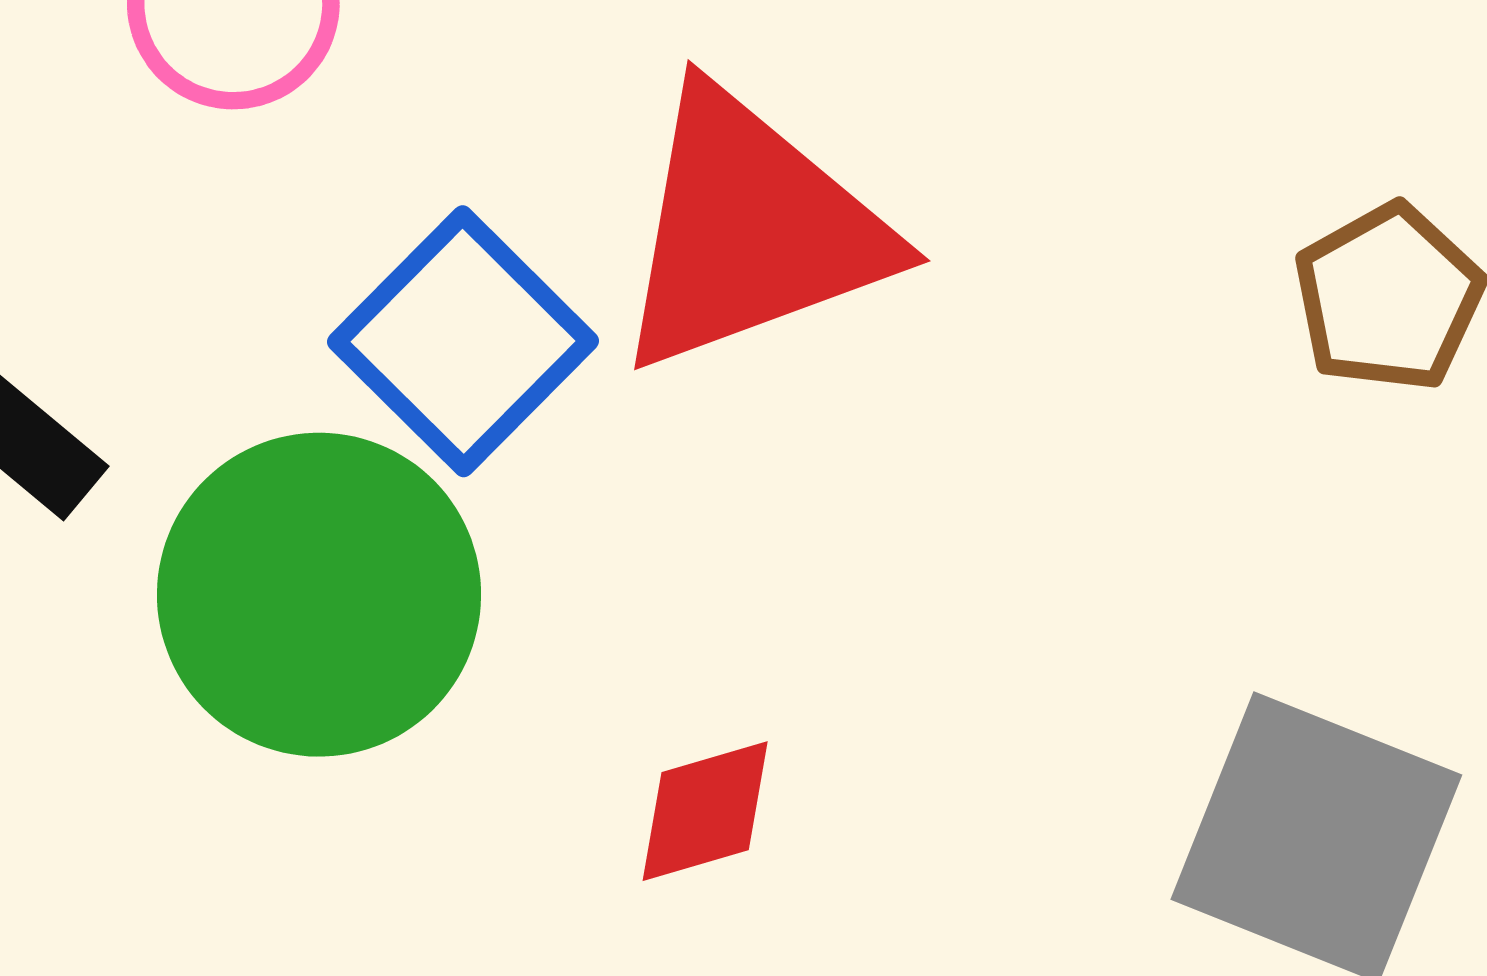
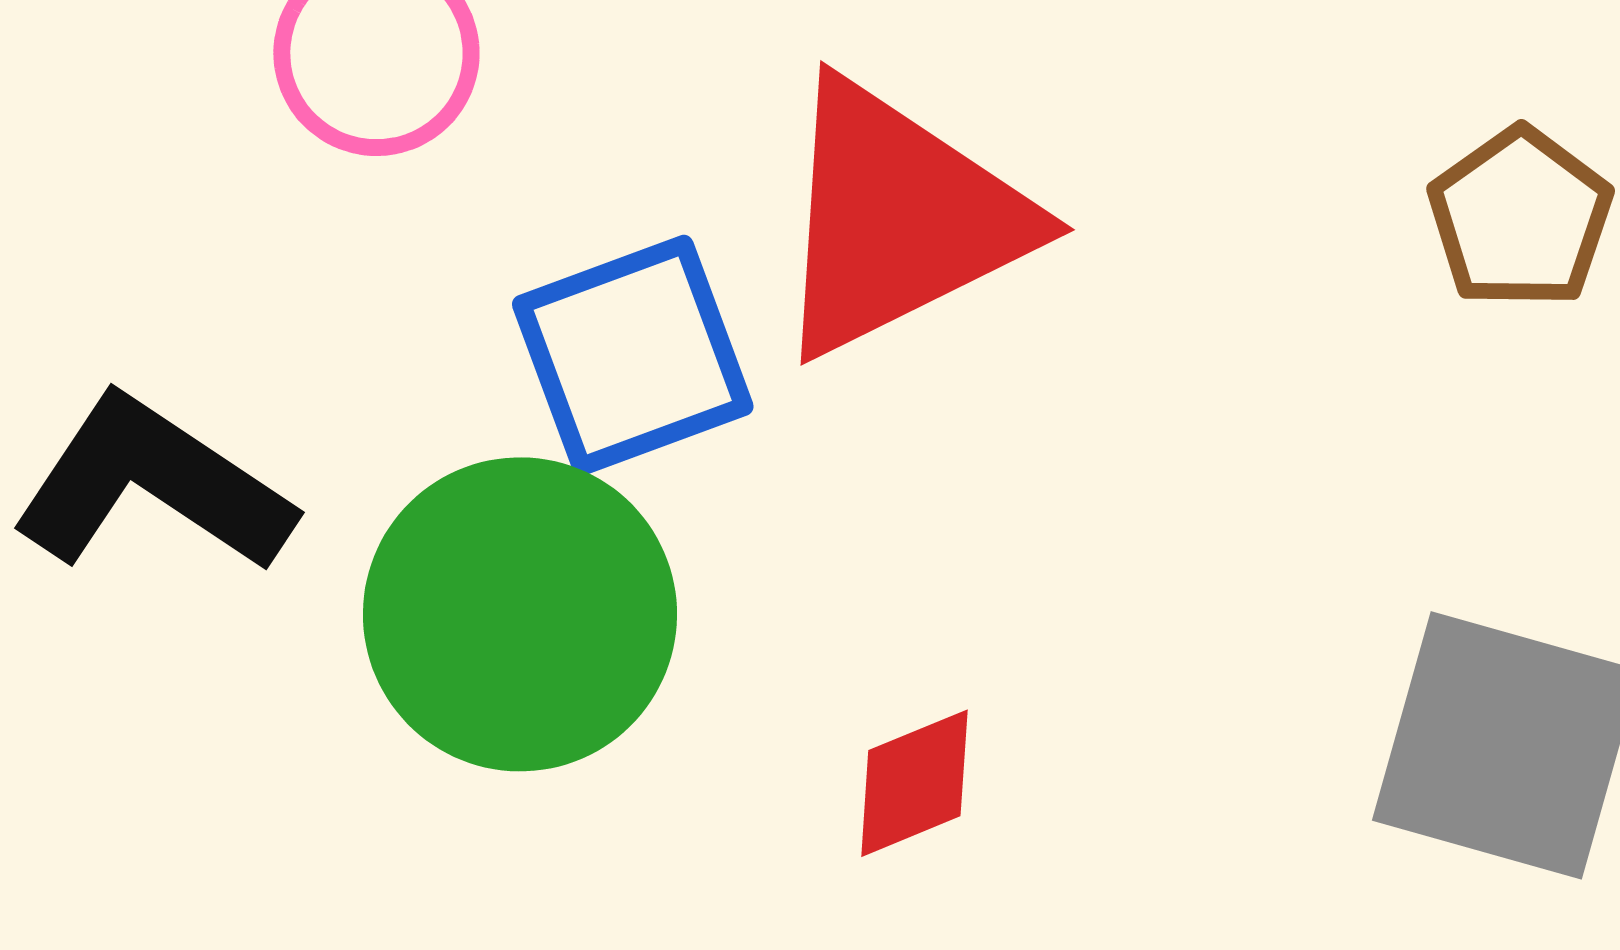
blue square: (463, 341) -> (633, 355), turned 31

